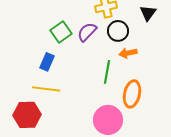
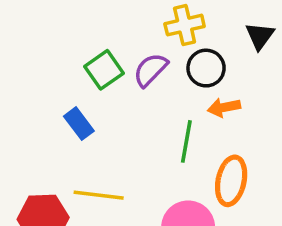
blue rectangle: (47, 62) -> (79, 124), turned -60
yellow line: (46, 89) -> (99, 195), moved

